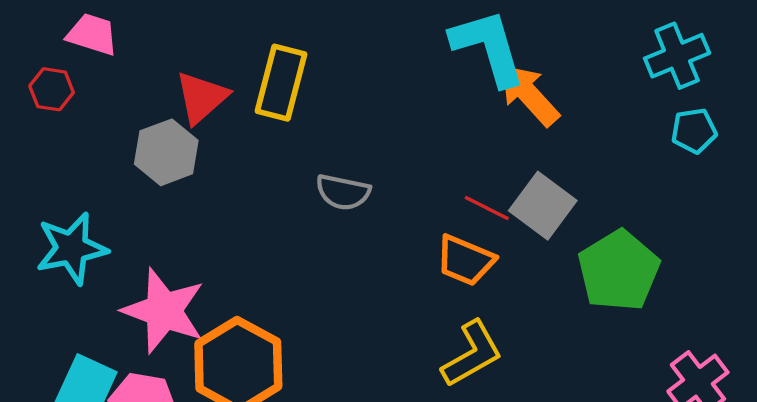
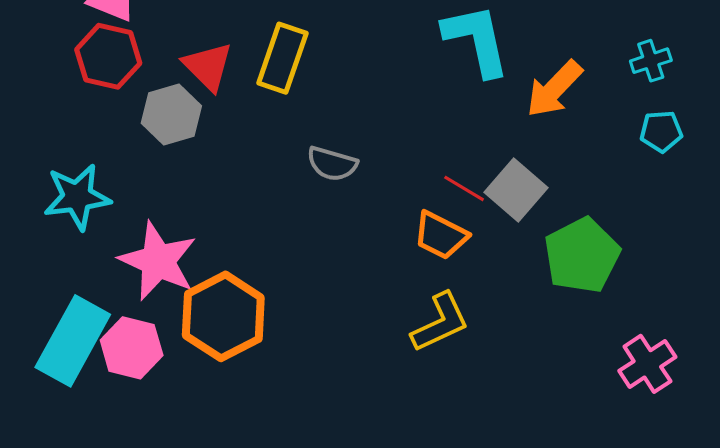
cyan cross: (677, 56) -> (651, 61), size x0.7
red hexagon: (52, 89) -> (108, 56), moved, size x1.6
orange arrow: (529, 95) -> (554, 89), moved, turned -98
red triangle: (202, 97) -> (208, 66), turned -38

